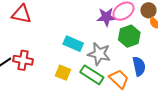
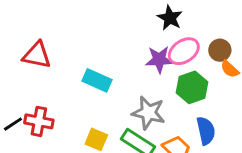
cyan rectangle: (73, 44) -> (97, 80), moved

